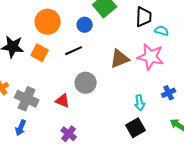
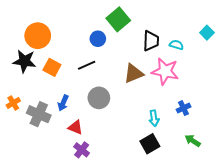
black trapezoid: (144, 17) -> (151, 41), moved
orange circle: (48, 22) -> (38, 36), moved
red triangle: (63, 101) -> (75, 127), moved
blue arrow: (21, 128) -> (63, 103), moved

